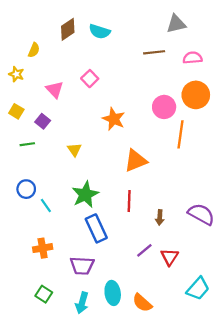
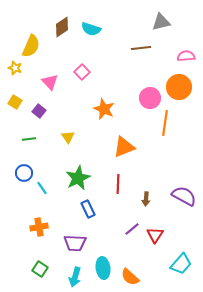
yellow semicircle: (34, 50) -> (31, 46), size x1.6
pink semicircle: (193, 58) -> (186, 56), moved
green line: (27, 144) -> (29, 139), moved
blue rectangle: (96, 228) -> (88, 209), size x0.7

